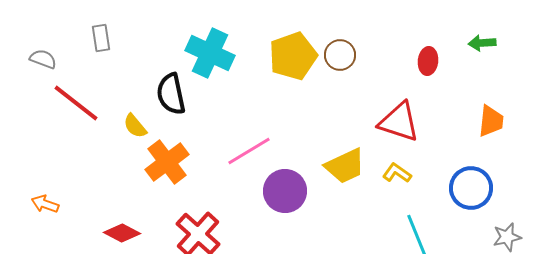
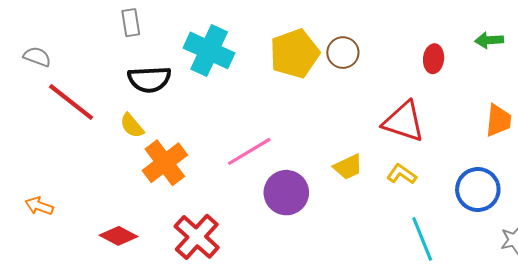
gray rectangle: (101, 38) -> (131, 23), moved
black semicircle: (171, 94) -> (149, 79), moved, turned -81
yellow trapezoid: (345, 166) -> (348, 167), size x0.7

